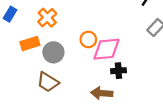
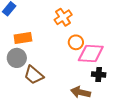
orange cross: (47, 18) -> (63, 17), moved
gray circle: (53, 52) -> (17, 58), moved

